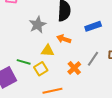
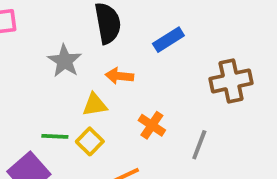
gray line: (93, 59) -> (199, 145), moved

